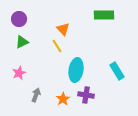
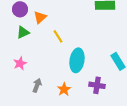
orange triangle: (63, 29) -> (40, 17), moved, turned 32
purple cross: (86, 95) -> (97, 85), moved

